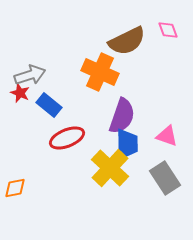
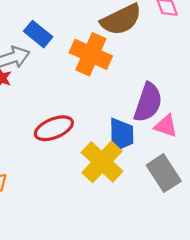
blue rectangle: (49, 105) -> (38, 34), moved
purple semicircle: (122, 116) -> (148, 102), moved

